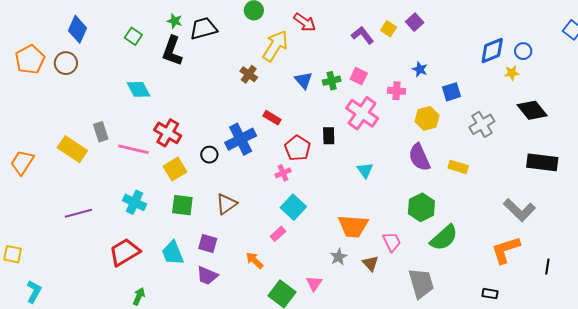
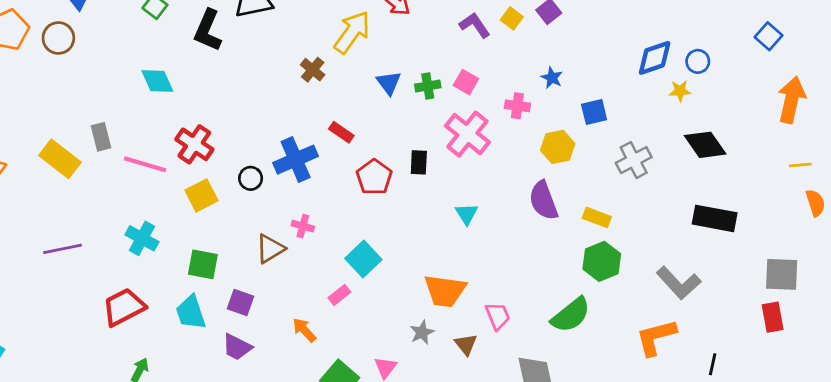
pink cross: (283, 173) -> (303, 226), moved, turned 35
green square: (182, 205) -> (203, 264), moved
green hexagon: (421, 207) -> (602, 261), moved

